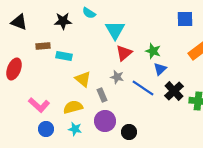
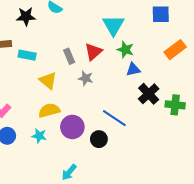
cyan triangle: (115, 30) -> (113, 25), moved
blue triangle: (160, 69) -> (133, 69), turned 32
blue line: (143, 88) -> (114, 118), moved
gray rectangle: (102, 95) -> (69, 56), moved
yellow semicircle: (73, 107) -> (49, 110), moved

